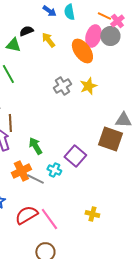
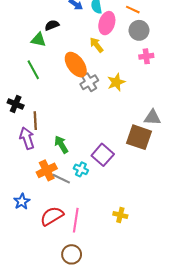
pink cross: (117, 21) -> (146, 56), moved, turned 32
pink ellipse: (93, 36) -> (107, 23), moved
yellow arrow: (48, 40) -> (96, 45), moved
orange ellipse: (82, 51) -> (76, 65), moved
pink line: (49, 219) -> (76, 220), turned 45

